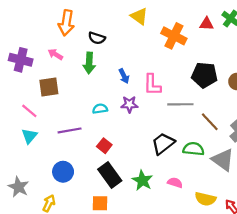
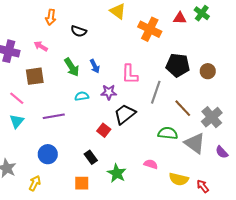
orange arrow: (66, 23) -> (51, 17), size x0.7
green arrow: (89, 63) -> (72, 67), moved, turned -36
blue arrow: (124, 76) -> (95, 66), moved
gray line: (180, 104) -> (156, 92), turned -70
black trapezoid: (163, 143) -> (125, 114), moved
red square: (104, 146) -> (104, 130), moved
black rectangle: (110, 175) -> (91, 157), size x0.6
green star: (142, 180) -> (117, 173), moved

